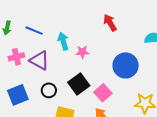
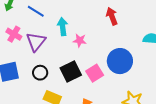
pink cross: (16, 57) -> (14, 34), turned 35
purple triangle: (39, 61) -> (36, 42), turned 30
pink square: (103, 93) -> (95, 73), moved

